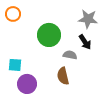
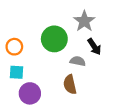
orange circle: (13, 14) -> (14, 47), moved
gray star: (88, 19) -> (84, 21), moved, turned 30

